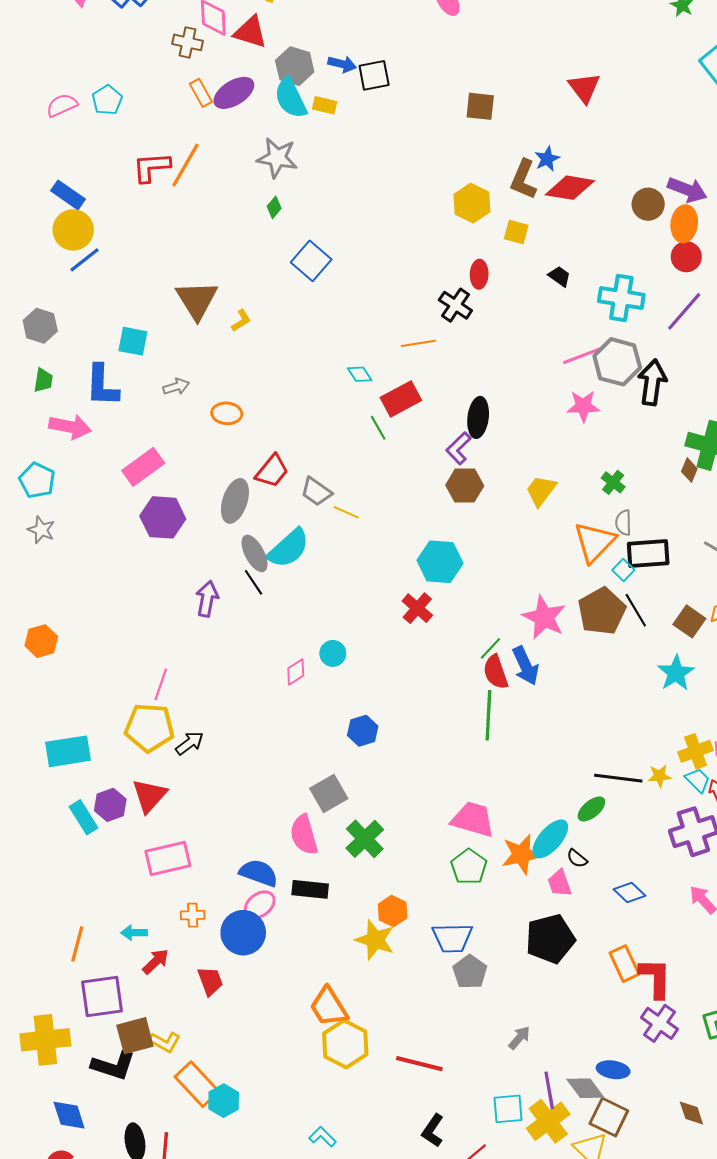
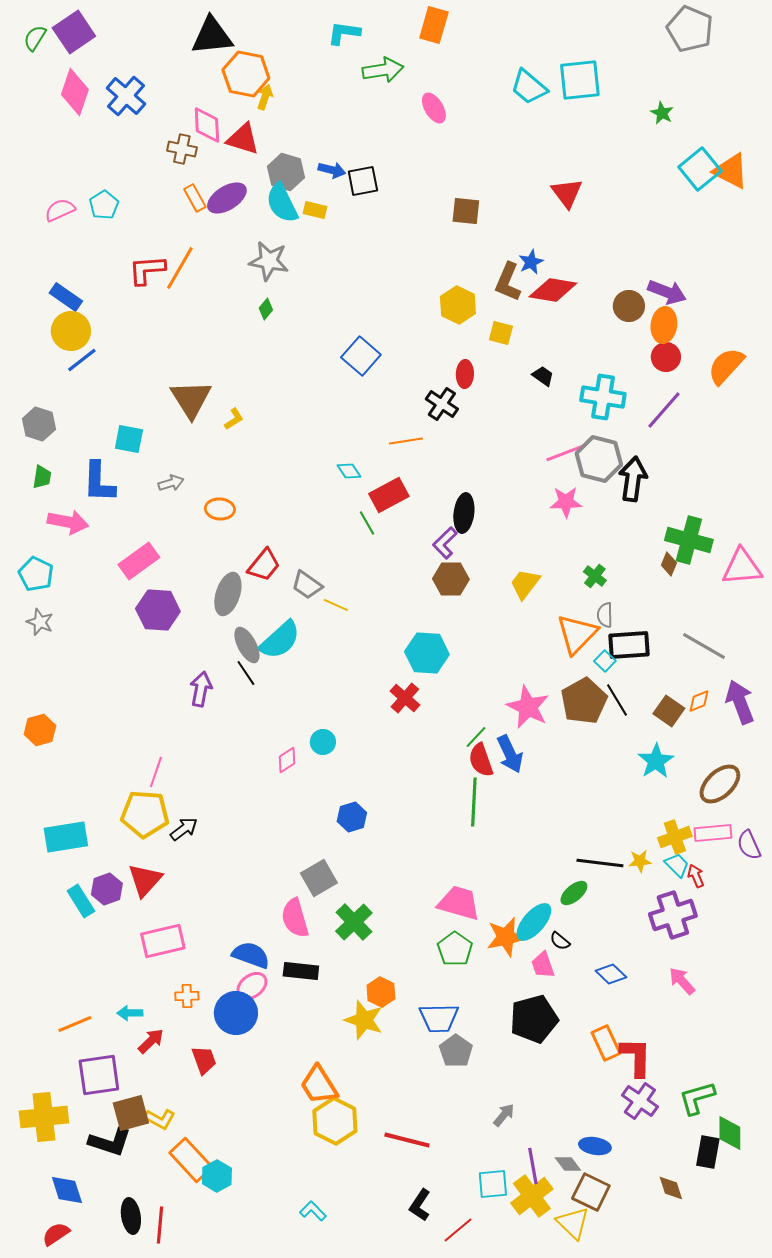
blue square: (311, 261) -> (361, 356), moved
orange line: (77, 944) -> (75, 1024), turned 52
gray diamond: (585, 1088) -> (568, 1164), size x0.7

